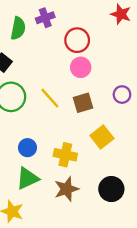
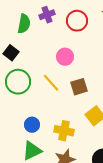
red circle: (77, 40) -> (77, 21), moved
pink circle: (81, 67) -> (65, 57), moved

